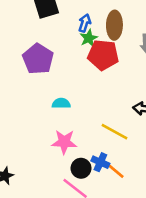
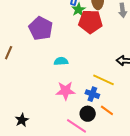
blue cross: (100, 162) -> (92, 94), moved
black circle: (81, 168) -> (88, 114), moved

